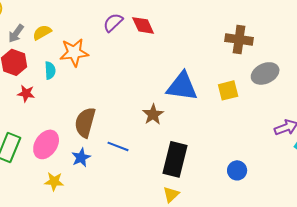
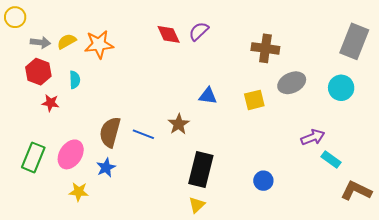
purple semicircle: (113, 22) -> (199, 31), moved
gray arrow: (16, 33) -> (40, 42), turned -120
orange star: (74, 52) -> (99, 44), moved
blue triangle: (182, 86) -> (208, 96), size x0.6
blue line: (118, 146) -> (143, 134), moved

